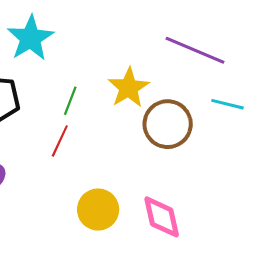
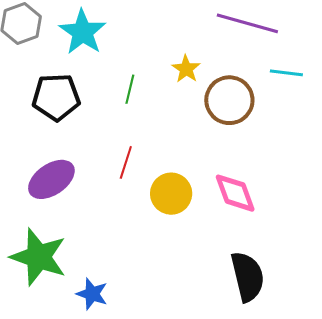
yellow star: (129, 88) -> (186, 69), size x0.7
red line: (60, 141) -> (126, 162), moved

